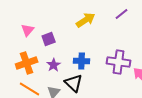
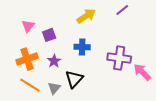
blue cross: (82, 61) -> (82, 47), moved
black triangle: (74, 83) -> (74, 79), turned 30

